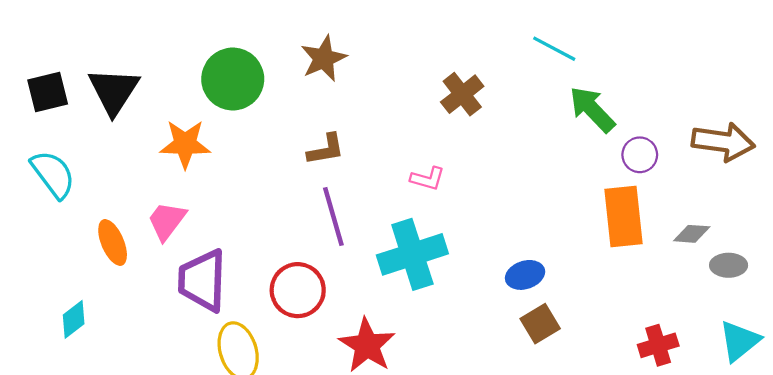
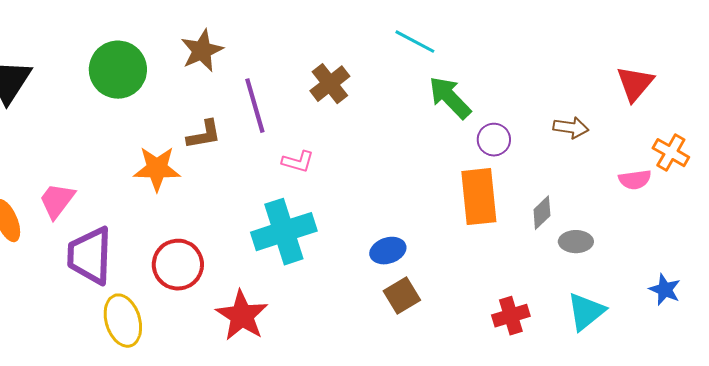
brown arrow: (723, 142) -> (571, 128), size x0.6
orange star: (185, 144) -> (157, 169), moved
purple line: (333, 217) -> (255, 106), moved
gray diamond: (692, 234) -> (542, 213), turned -48

